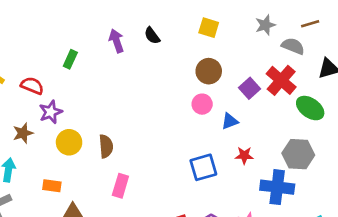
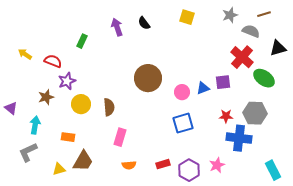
brown circle: (209, 71) -> (148, 78), moved, size x1.4
purple square: (250, 88) -> (223, 82), moved, turned 35
pink circle: (202, 104) -> (182, 92), moved
red star: (244, 155) -> (226, 116), moved

